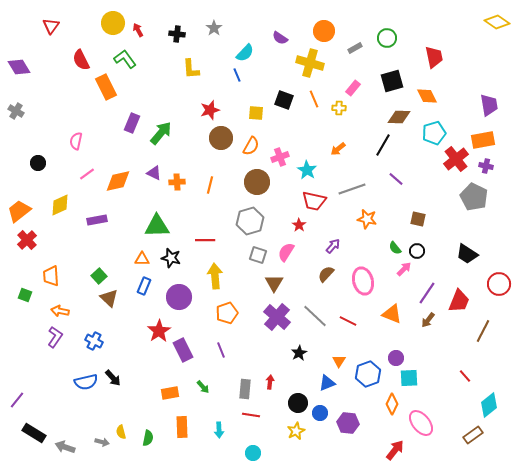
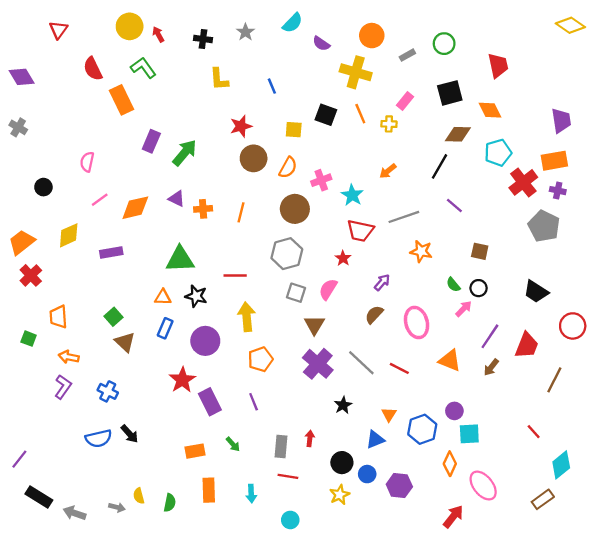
cyan semicircle: (245, 53) -> (293, 23), moved

